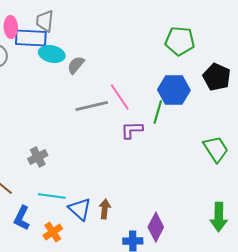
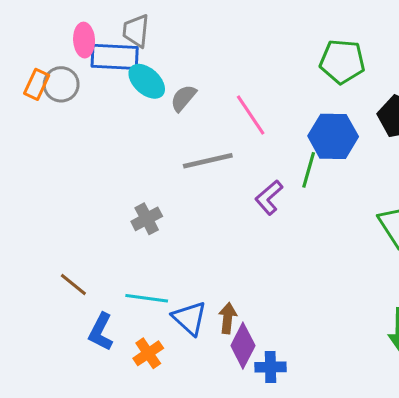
cyan ellipse: (52, 54) -> (147, 81), turned 30
pink line: (120, 97) -> (251, 115), moved
purple L-shape: (132, 130) -> (269, 197), turned -40
gray cross: (38, 157) -> (147, 219), moved
purple diamond: (156, 227) -> (243, 346), moved

